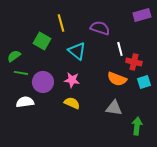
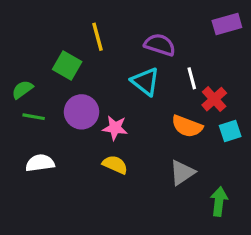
cyan triangle: (77, 51) -> (145, 82), moved
red cross: (134, 62) -> (214, 99), turned 35
purple circle: (43, 82) -> (82, 112), moved
gray triangle: (114, 108) -> (182, 173), turned -42

